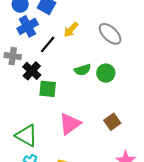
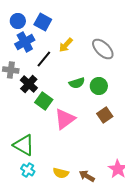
green square: (48, 89) -> (44, 101), turned 30
brown square: (112, 122) -> (105, 115), moved
pink triangle: (70, 124) -> (65, 119), moved

